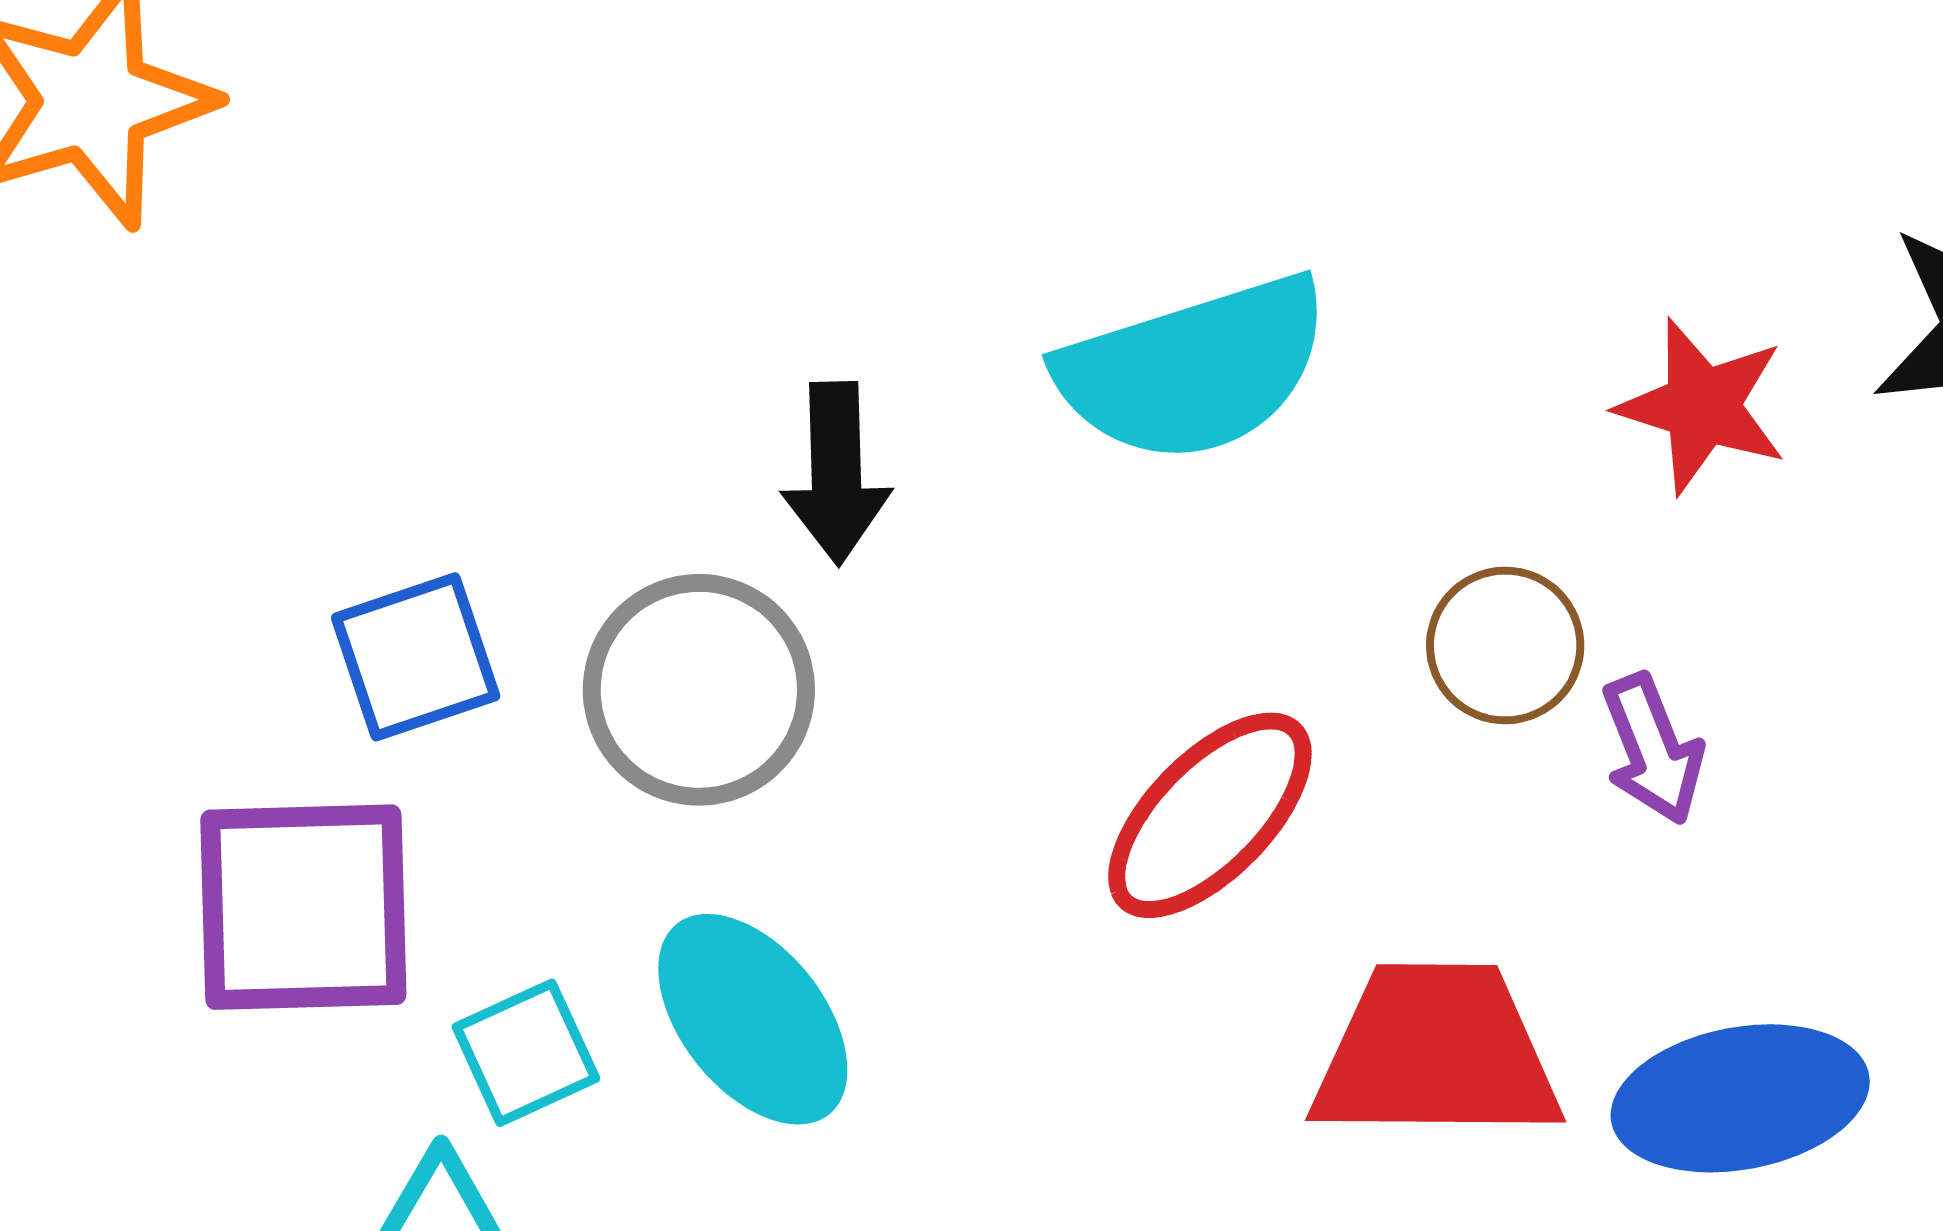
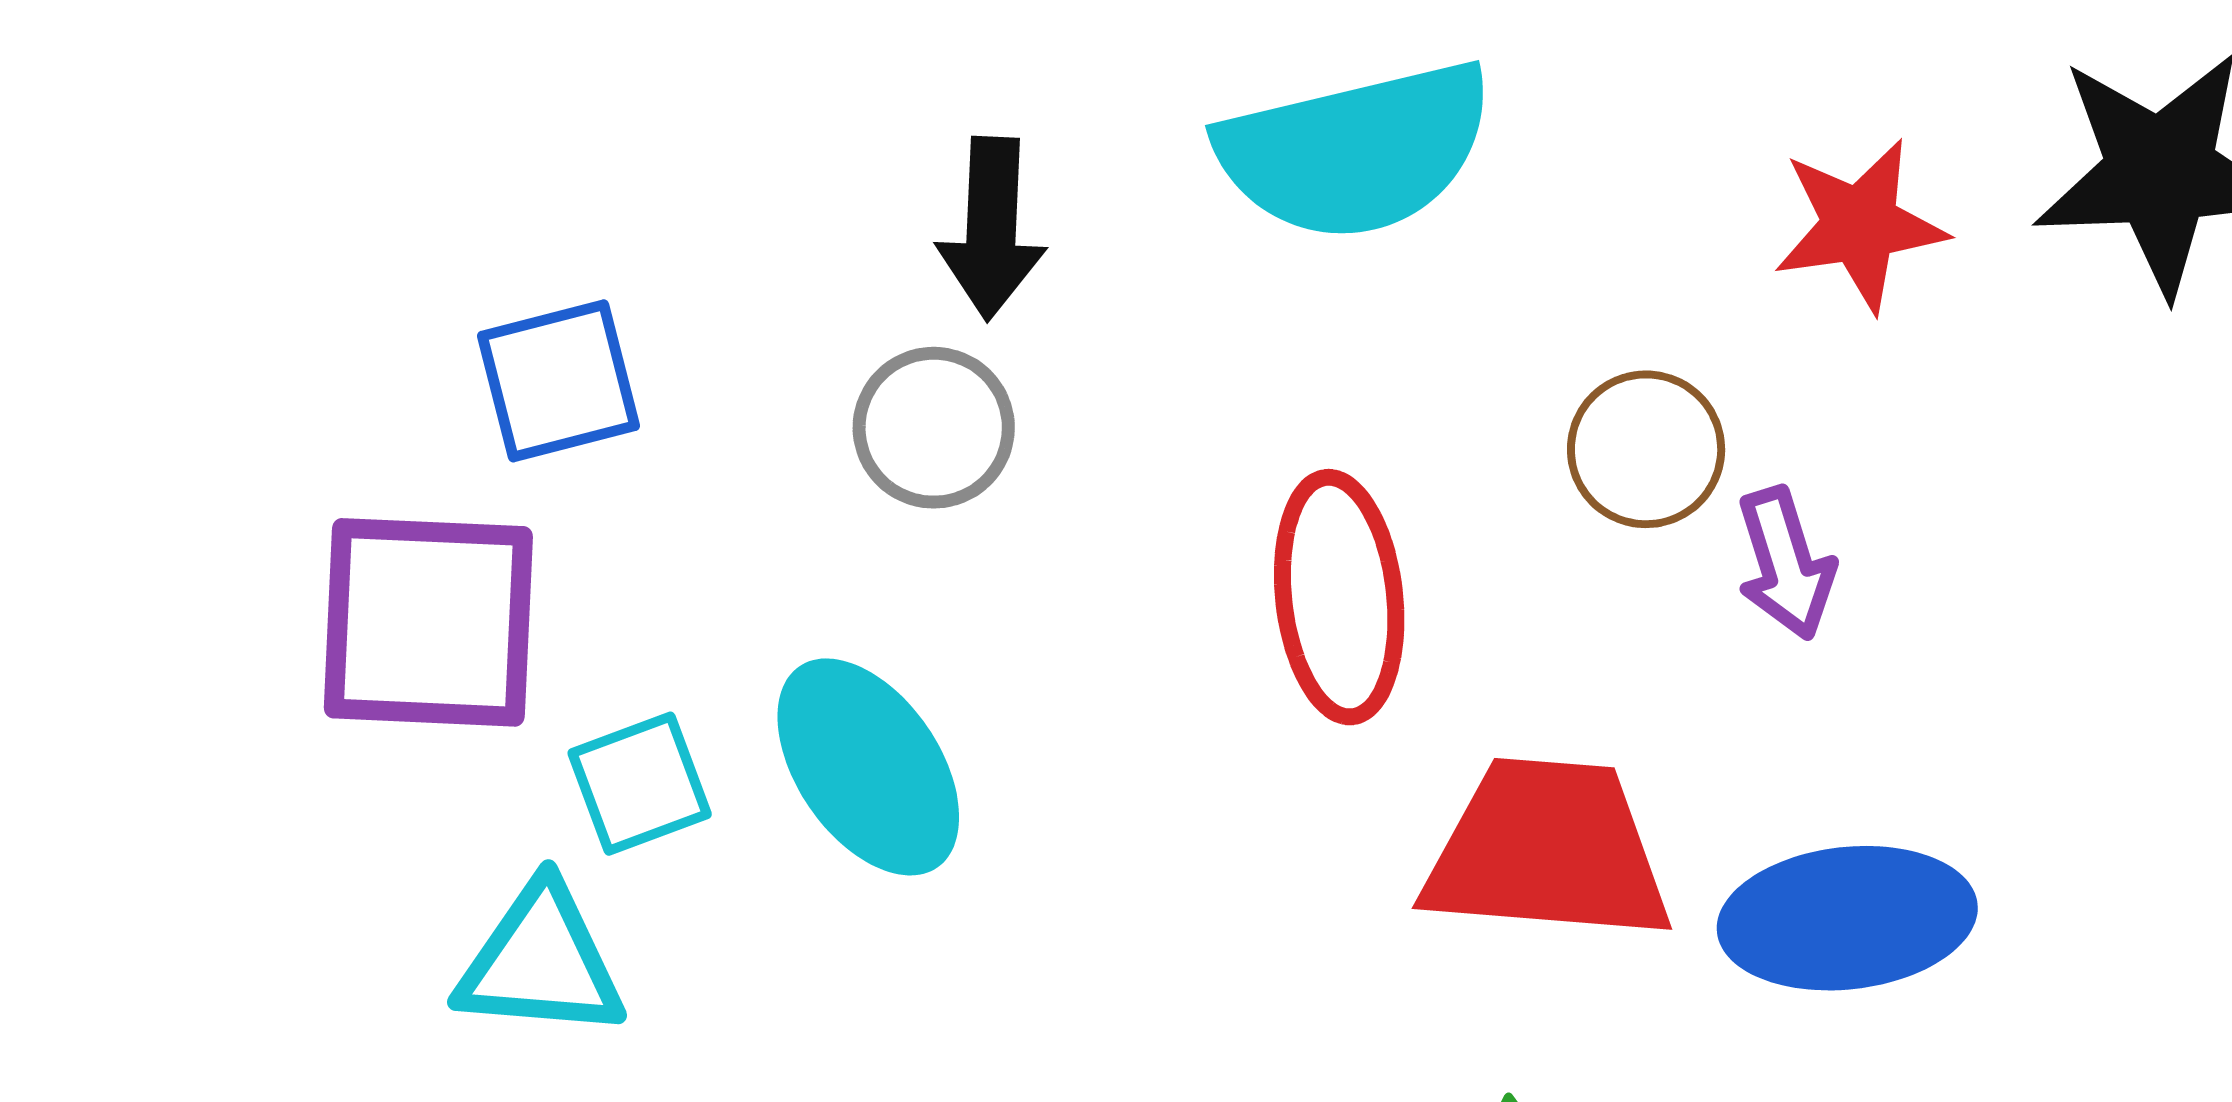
red star: (1702, 406) -> (1860, 225), turned -30
gray circle: (699, 690) -> (934, 428), moved, size x0.7
red ellipse: (1210, 815) -> (1339, 597), turned -55

